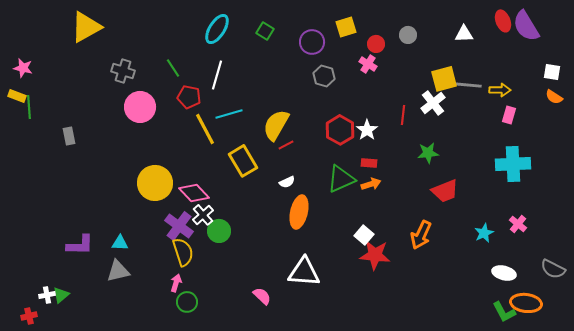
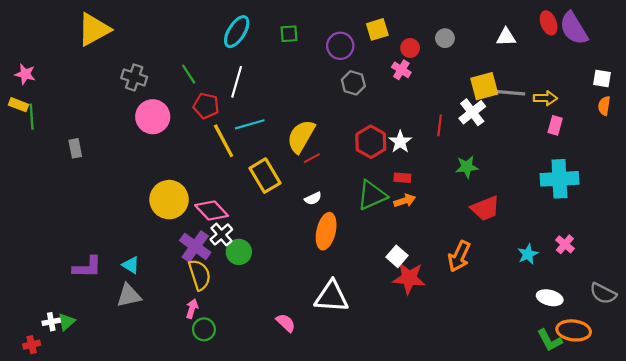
green square: (265, 31) -> (289, 34), turned -36
orange semicircle: (554, 97) -> (604, 106), turned 66
cyan triangle: (120, 243) -> (131, 265), turned 30

